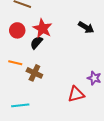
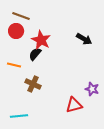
red circle: (17, 30) -> (16, 31), moved
orange line: (15, 63) -> (14, 65), moved

